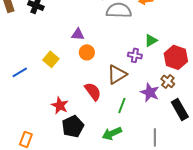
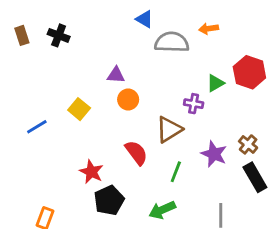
red hexagon: (176, 57) -> (249, 72), moved
brown cross: (168, 81) -> (248, 144), moved

